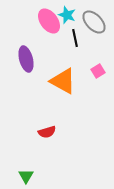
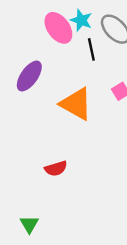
purple ellipse: (26, 59) -> (29, 76), turned 50

